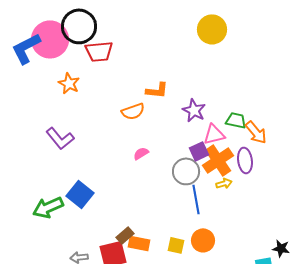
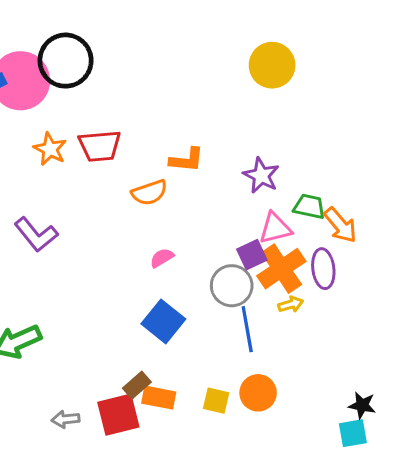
red trapezoid: (99, 51) -> (100, 146), moved
purple star: (194, 110) -> (261, 175), moved
blue square: (80, 194) -> (163, 321), moved
black star: (281, 248) -> (362, 405), moved

